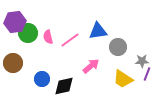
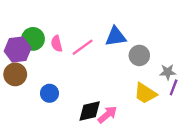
purple hexagon: (15, 22) -> (18, 50), moved
pink arrow: (91, 66) -> (107, 115), moved
black diamond: (64, 86) -> (90, 111), moved

